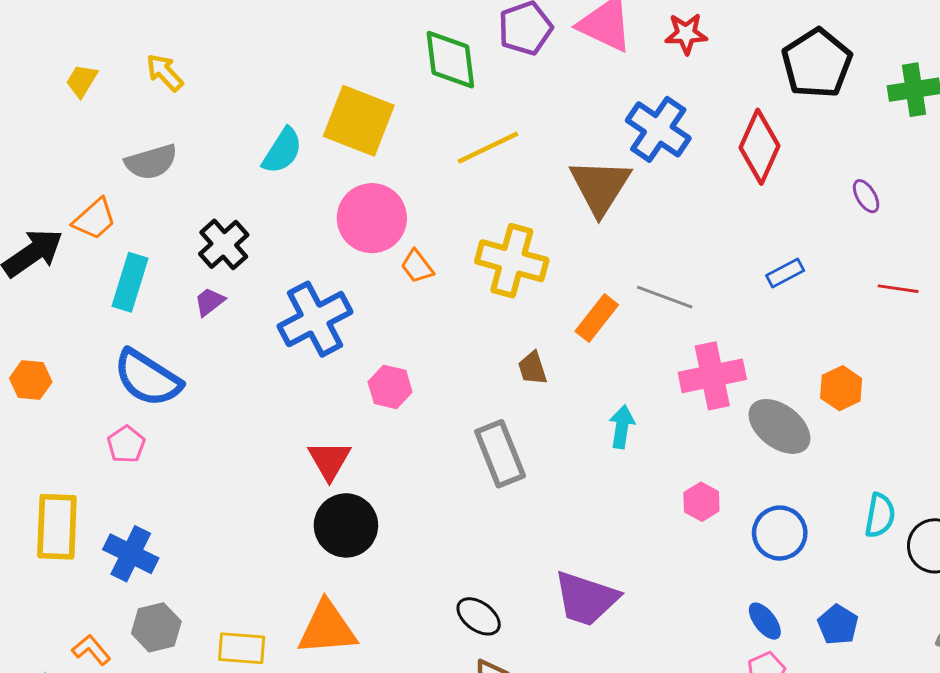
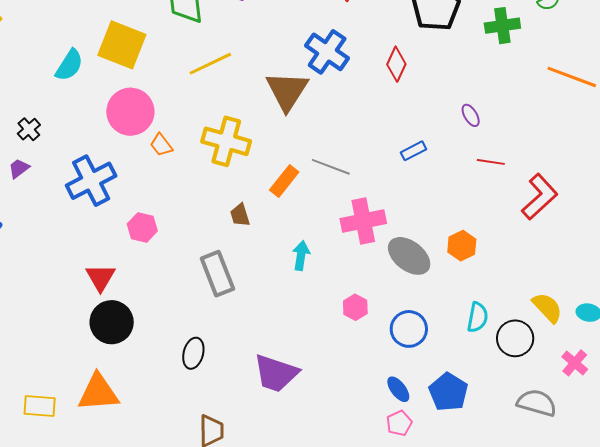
red diamond: (760, 147) -> (396, 64), size x0.7
purple ellipse: (866, 196) -> (471, 115), moved
black cross: (224, 244) -> (29, 129), size x0.7
orange hexagon: (841, 388) -> (462, 246), moved
black ellipse: (479, 616) -> (193, 353), moved, turned 68
blue pentagon: (838, 625) -> (448, 392), size x1.4

